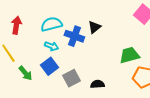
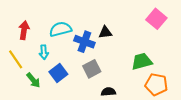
black triangle: (94, 27) -> (105, 32), turned 32
cyan arrow: (51, 46) -> (44, 52), moved, turned 64
gray square: (71, 78) -> (92, 69), moved

